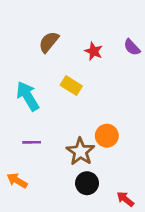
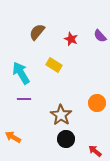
orange circle: (107, 136) -> (97, 103), moved
purple line: (32, 142) -> (24, 99), moved

